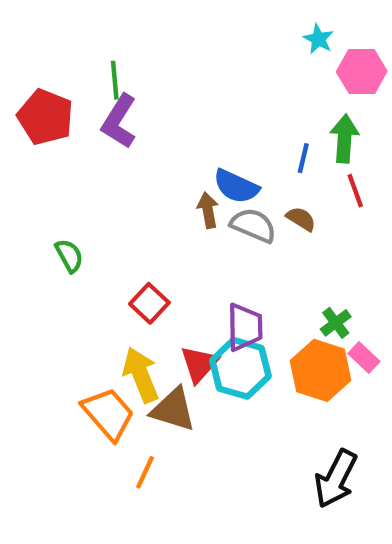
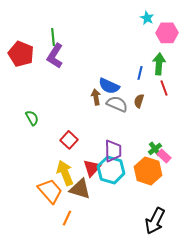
brown semicircle: (301, 219) -> (139, 101), turned -104
pink rectangle: (364, 357) -> (164, 156), moved

